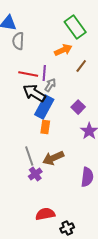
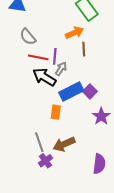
gray semicircle: (18, 41) -> (28, 37), moved, turned -42
brown line: (81, 66) -> (84, 49), moved, turned -40
blue rectangle: (44, 107) -> (71, 91), moved, turned 35

